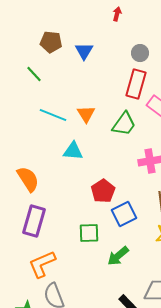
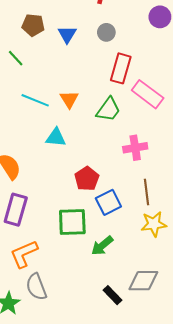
gray circle: (140, 53) -> (106, 32), moved
green square: (89, 233) -> (72, 222), size x1.4

